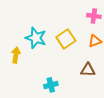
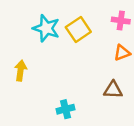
cyan star: (36, 38) -> (46, 28), moved
yellow square: (66, 39) -> (78, 30), moved

